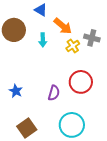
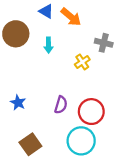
orange arrow: (63, 26) -> (71, 17), moved
yellow cross: (73, 46) -> (82, 62), moved
red circle: (81, 82) -> (91, 112), moved

